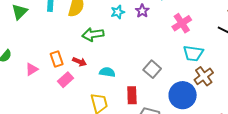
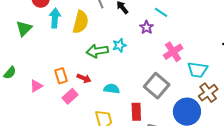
cyan star: (118, 12) -> (119, 45), moved
pink cross: (182, 23) -> (173, 52), moved
gray square: (152, 69) -> (157, 86), size x1.4

